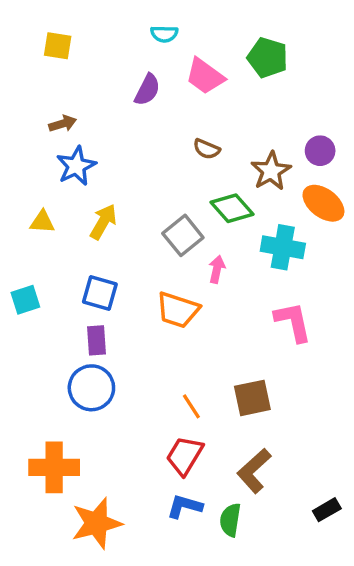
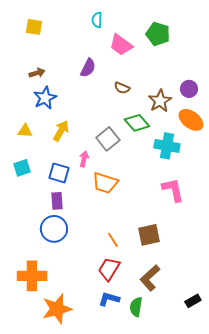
cyan semicircle: (164, 34) -> (97, 20), turned 91
purple semicircle: (147, 90) -> (88, 68), moved
pink arrow: (217, 269) -> (84, 159), moved
cyan square: (25, 300) -> (22, 168), moved

